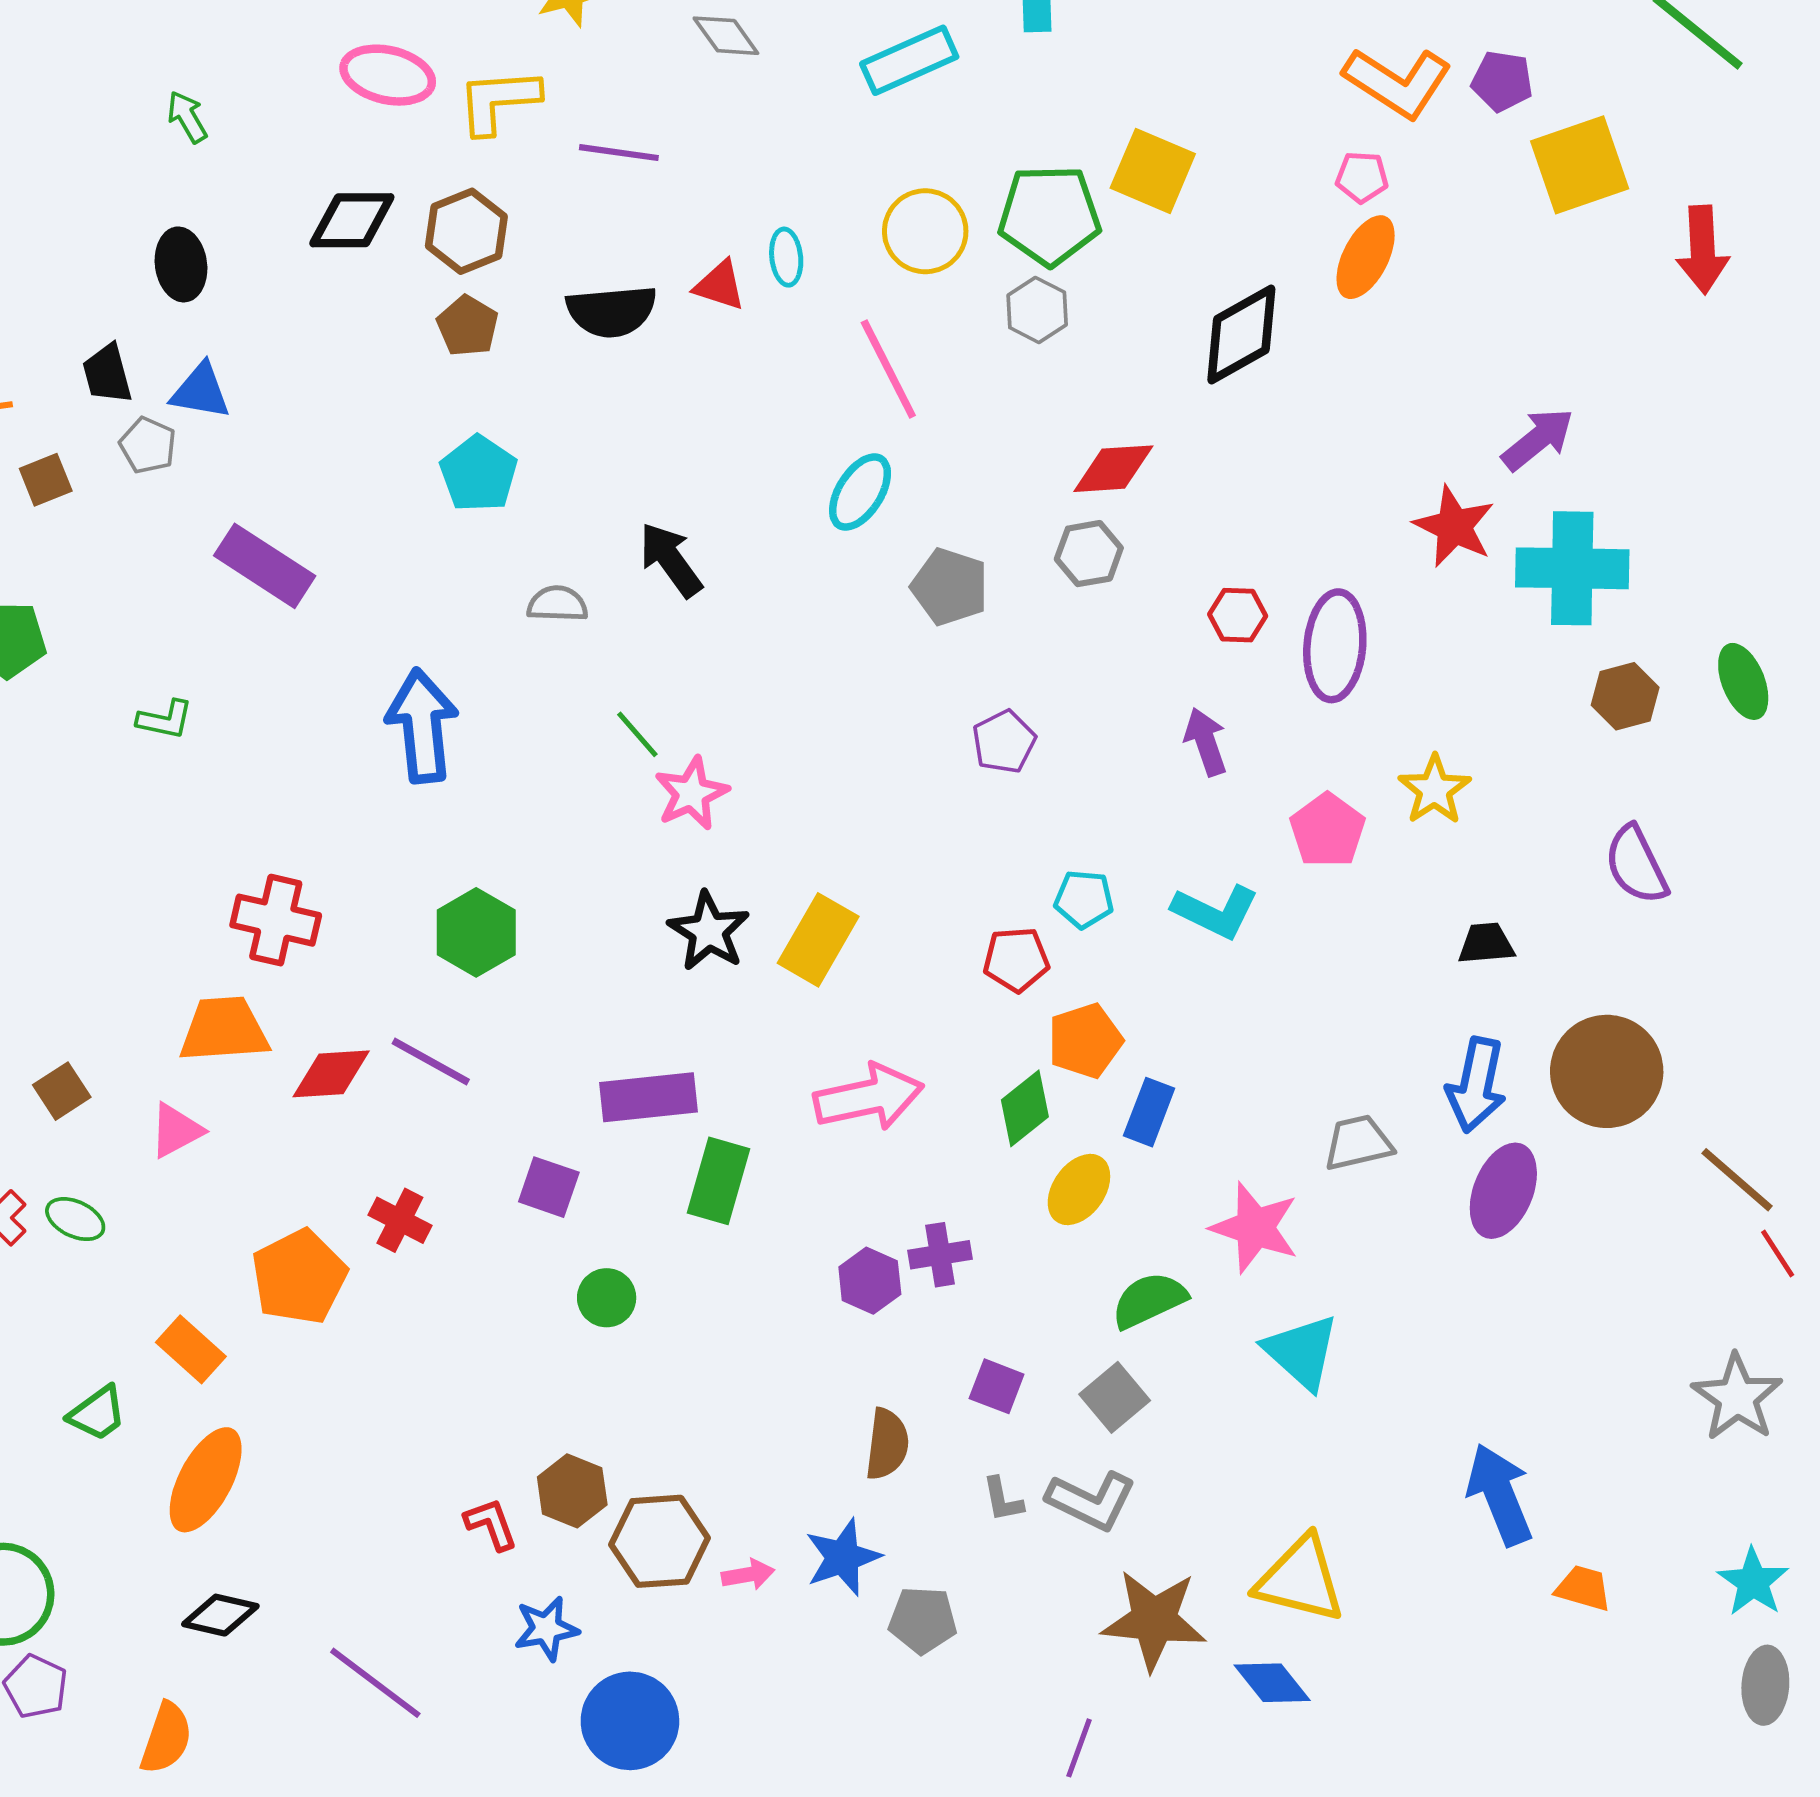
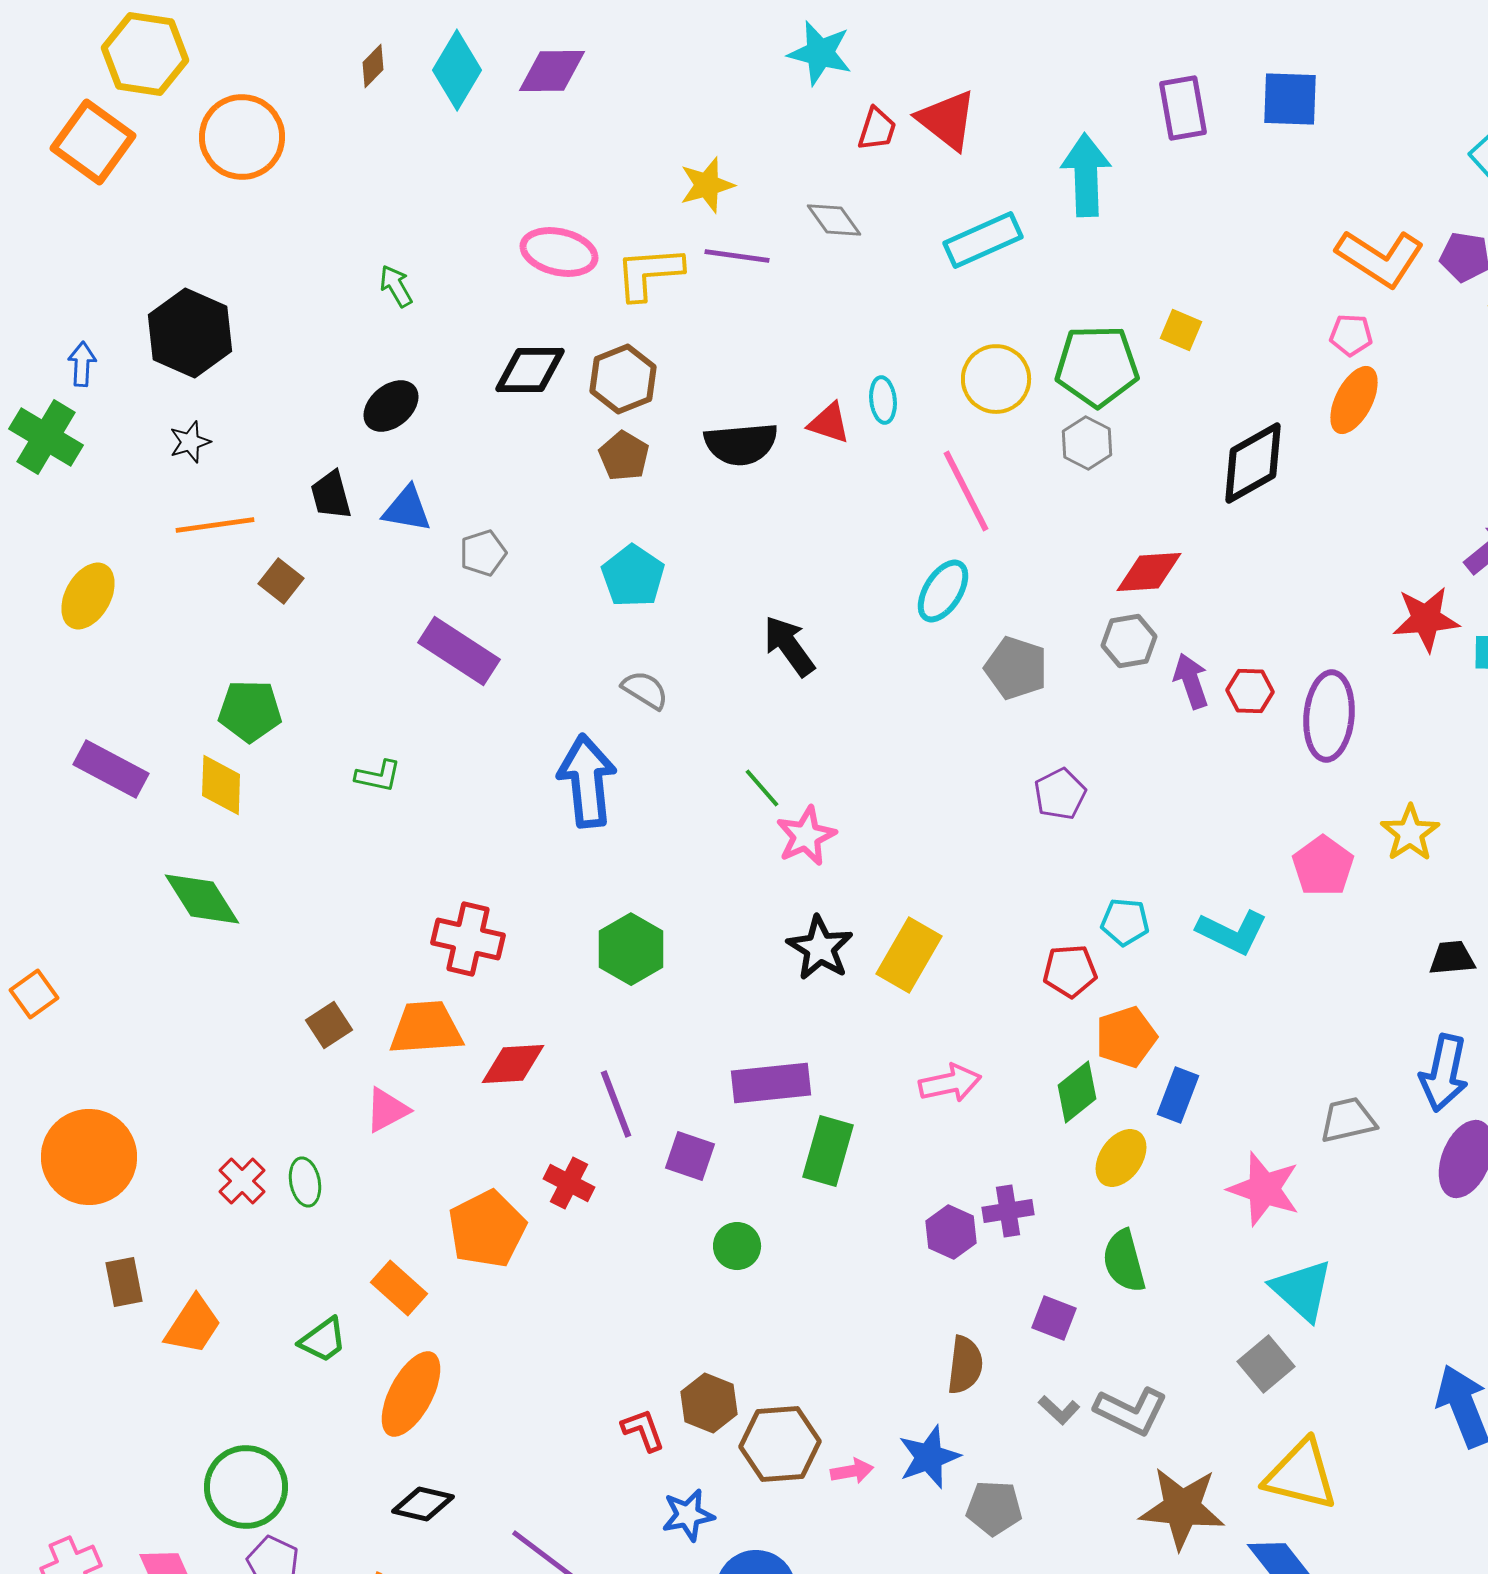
purple line: (619, 153) -> (737, 256), moved
yellow square: (1153, 171) -> (1181, 330), size x0.6
black ellipse: (181, 264) -> (391, 406), turned 58
gray pentagon: (148, 445) -> (483, 553), moved, turned 30
brown square: (46, 480) -> (281, 581), turned -30
red star: (1454, 526) -> (1426, 619), turned -30
gray semicircle: (557, 604) -> (645, 690), moved, turned 30
purple arrow: (1206, 742) -> (1191, 681), moved
purple line: (431, 1062) -> (616, 1104), moved, turned 40
brown square: (62, 1091) -> (329, 1025), moved
pink arrow: (869, 1097) -> (950, 1083), size x0.7
green ellipse: (75, 1219) -> (305, 1182), turned 54
green semicircle: (1149, 1300) -> (1124, 1261), moved, turned -80
gray square: (1115, 1397) -> (1266, 1364), moved
gray L-shape: (1003, 1499) -> (1059, 1410), turned -36

